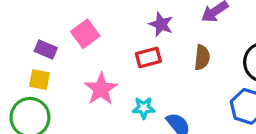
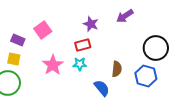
brown semicircle: (202, 57) -> (117, 69), moved
cyan star: (144, 108) -> (80, 64), moved

